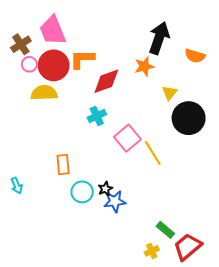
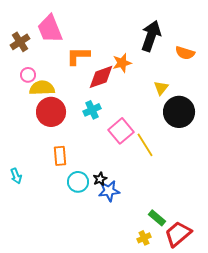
pink circle: (29, 64) -> (28, 75), moved
red circle: (54, 65) -> (51, 112), moved
orange star: (144, 66) -> (122, 63), moved

